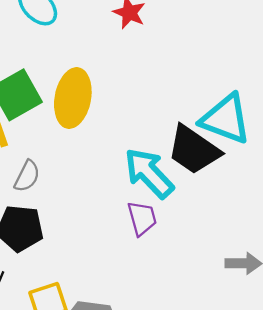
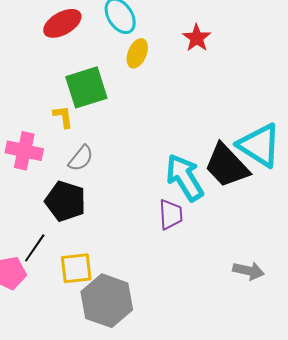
yellow ellipse: (73, 98) -> (137, 53), moved, size x0.6

